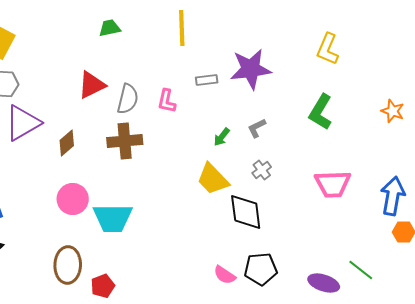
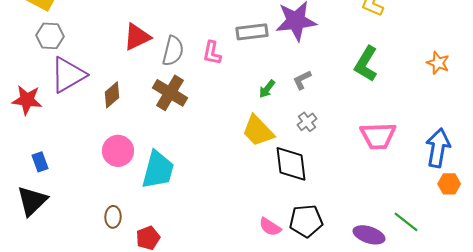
gray rectangle: (207, 80) -> (252, 32), size x1.4
brown cross: (125, 141) -> (170, 93), turned 36
cyan trapezoid: (113, 218) -> (158, 170), turned -75
brown ellipse: (68, 265) -> (113, 217), size x0.6

